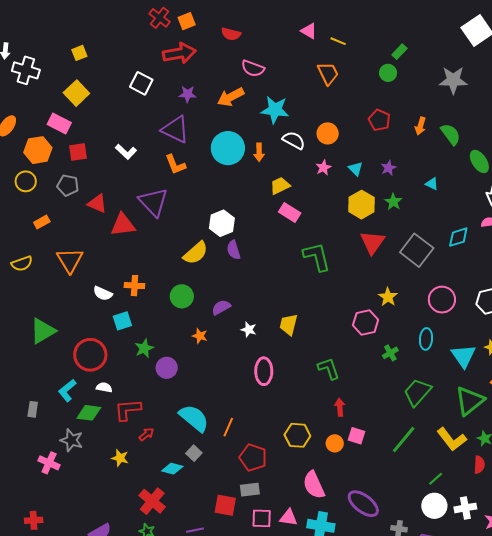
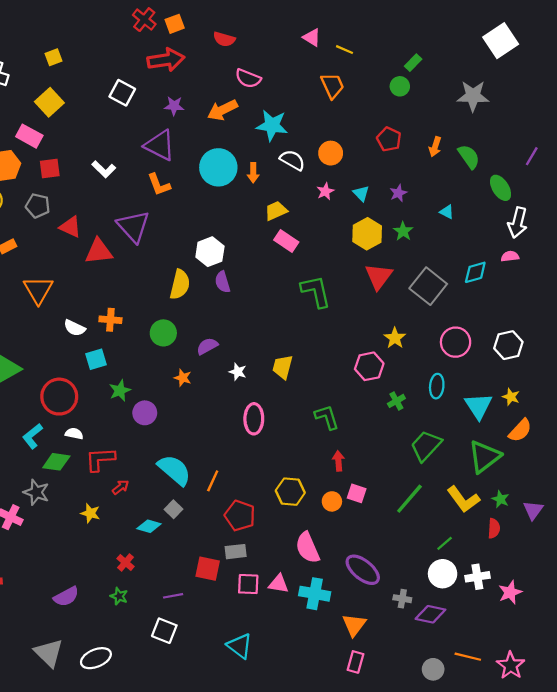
yellow semicircle: (196, 253) -> (180, 284), turned -36
red cross: (152, 501) -> (126, 562), size x0.6

